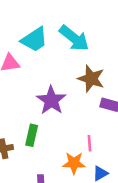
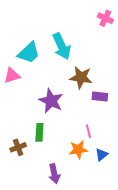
cyan arrow: (74, 38) -> (62, 46), turned 36

